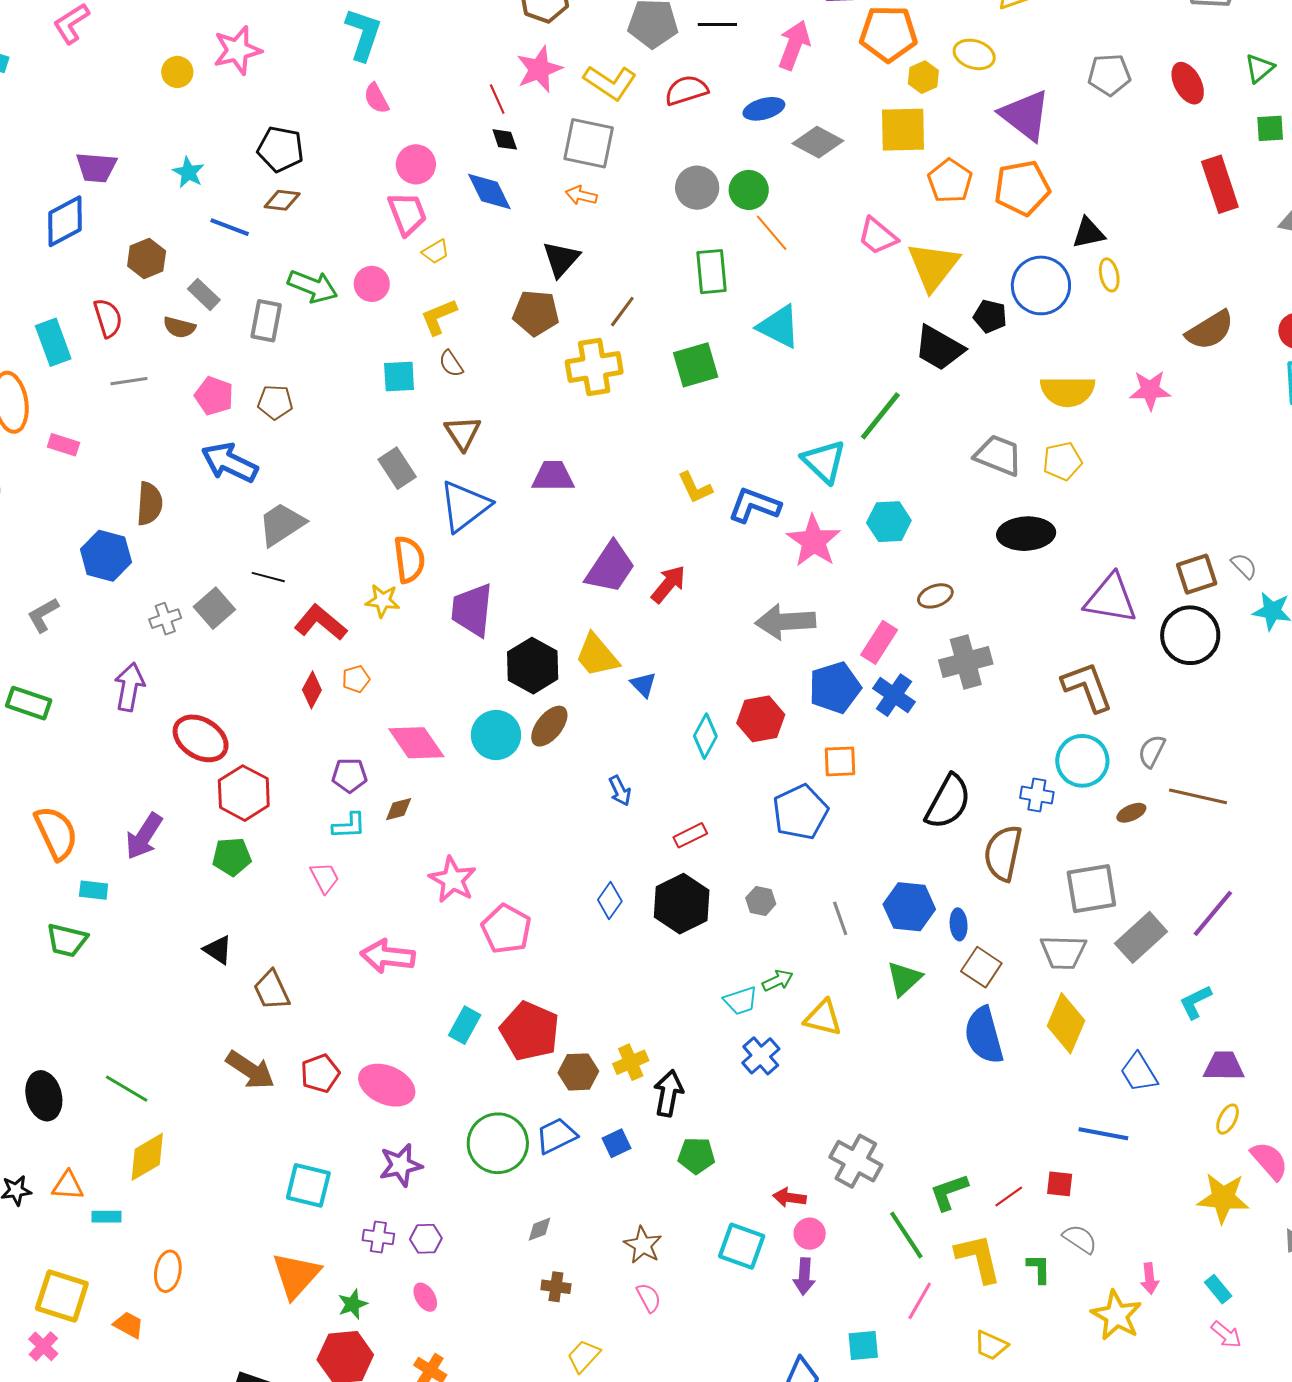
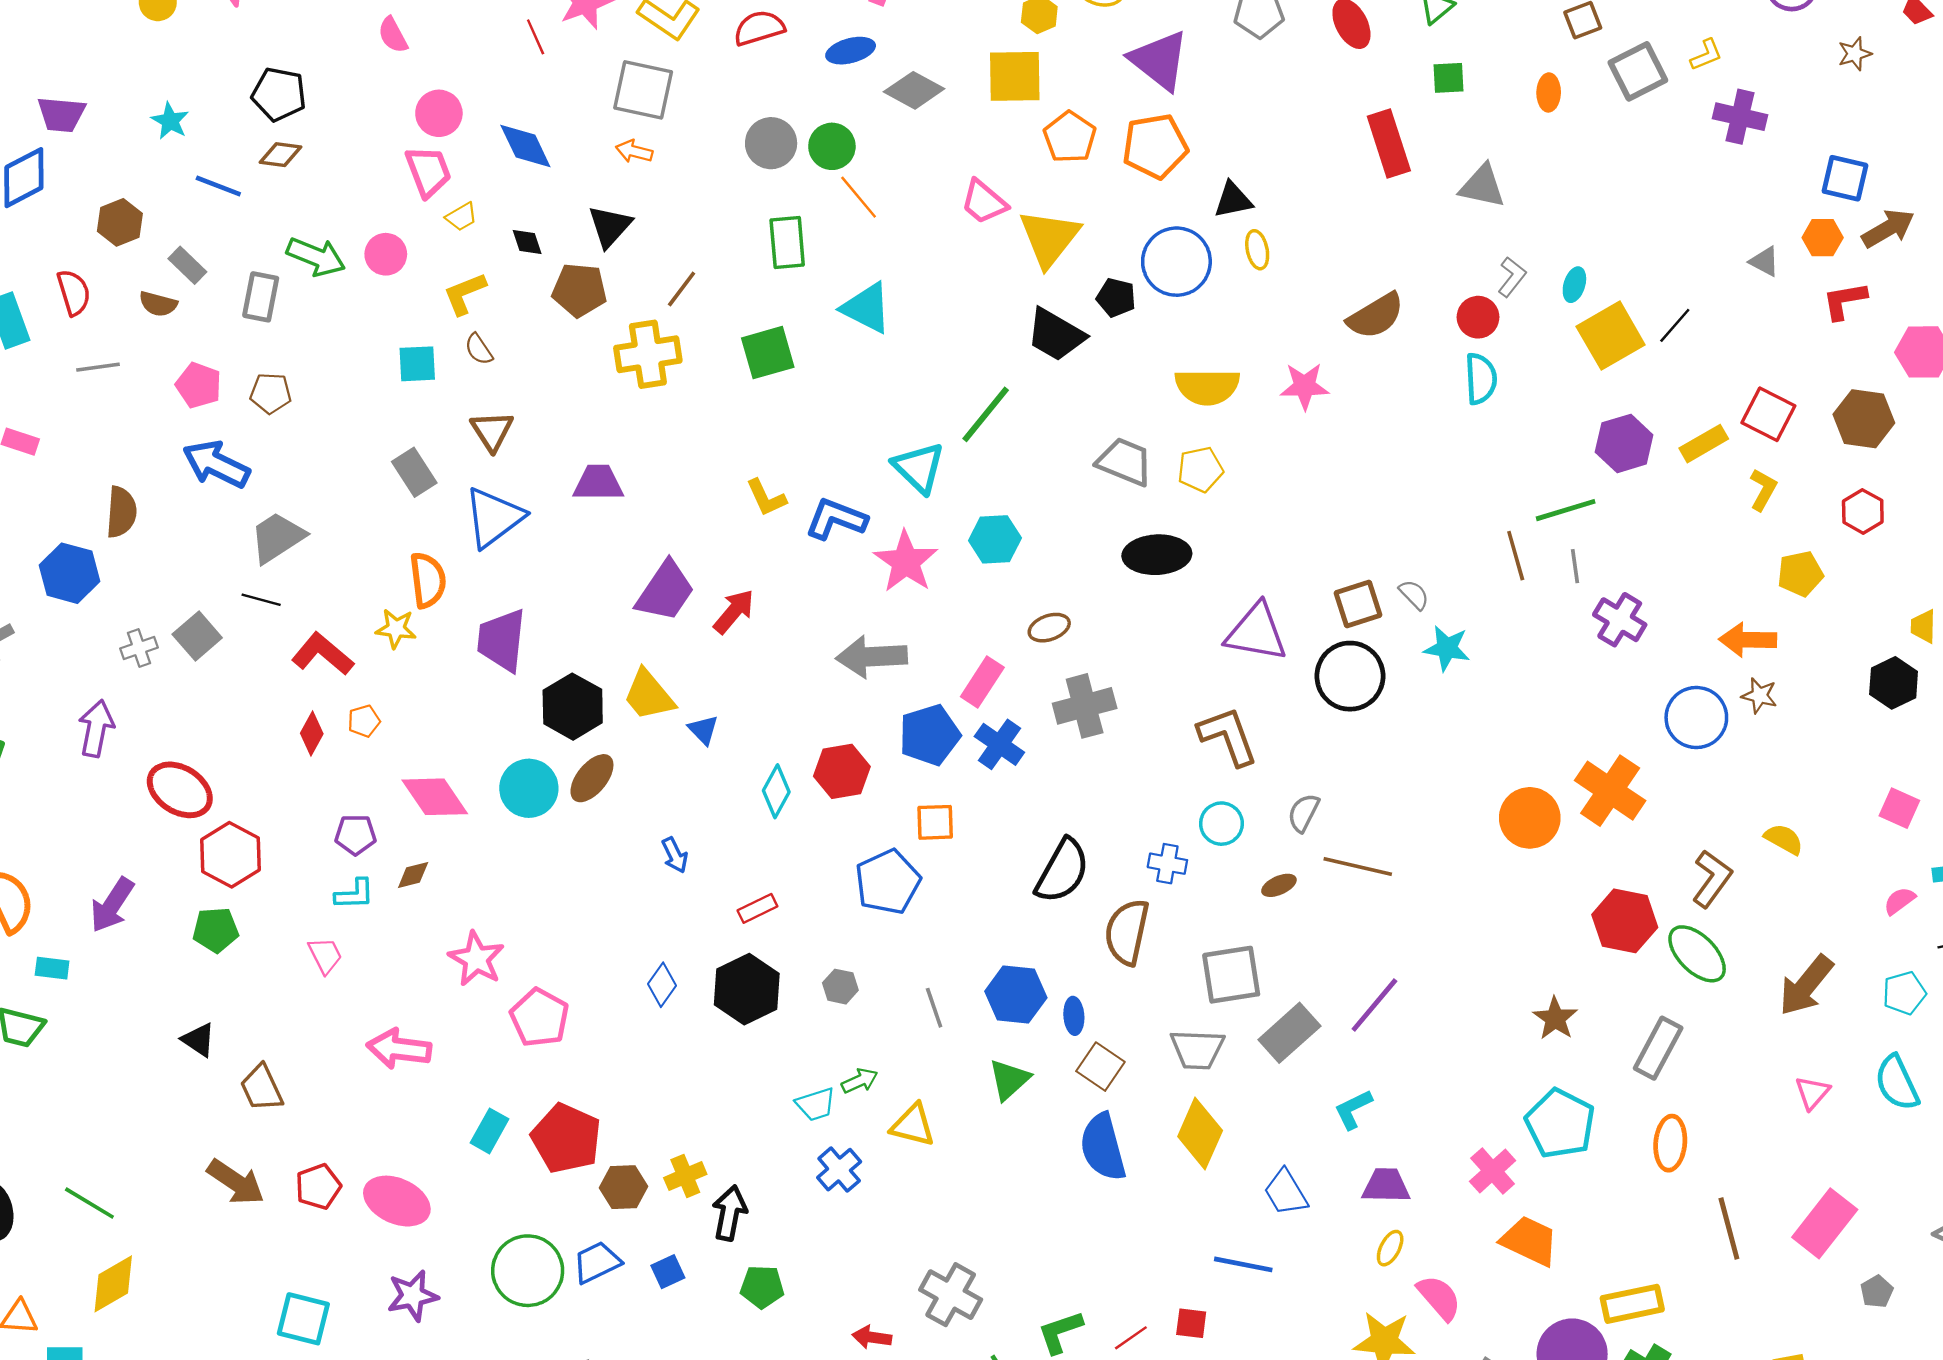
black diamond: (505, 139) -> (527, 242), moved
cyan circle: (1082, 761) -> (1221, 824), size x0.7

